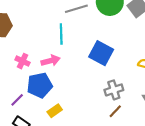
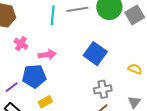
cyan line: (61, 34) -> (53, 15), moved
pink cross: (23, 61) -> (21, 44), moved

